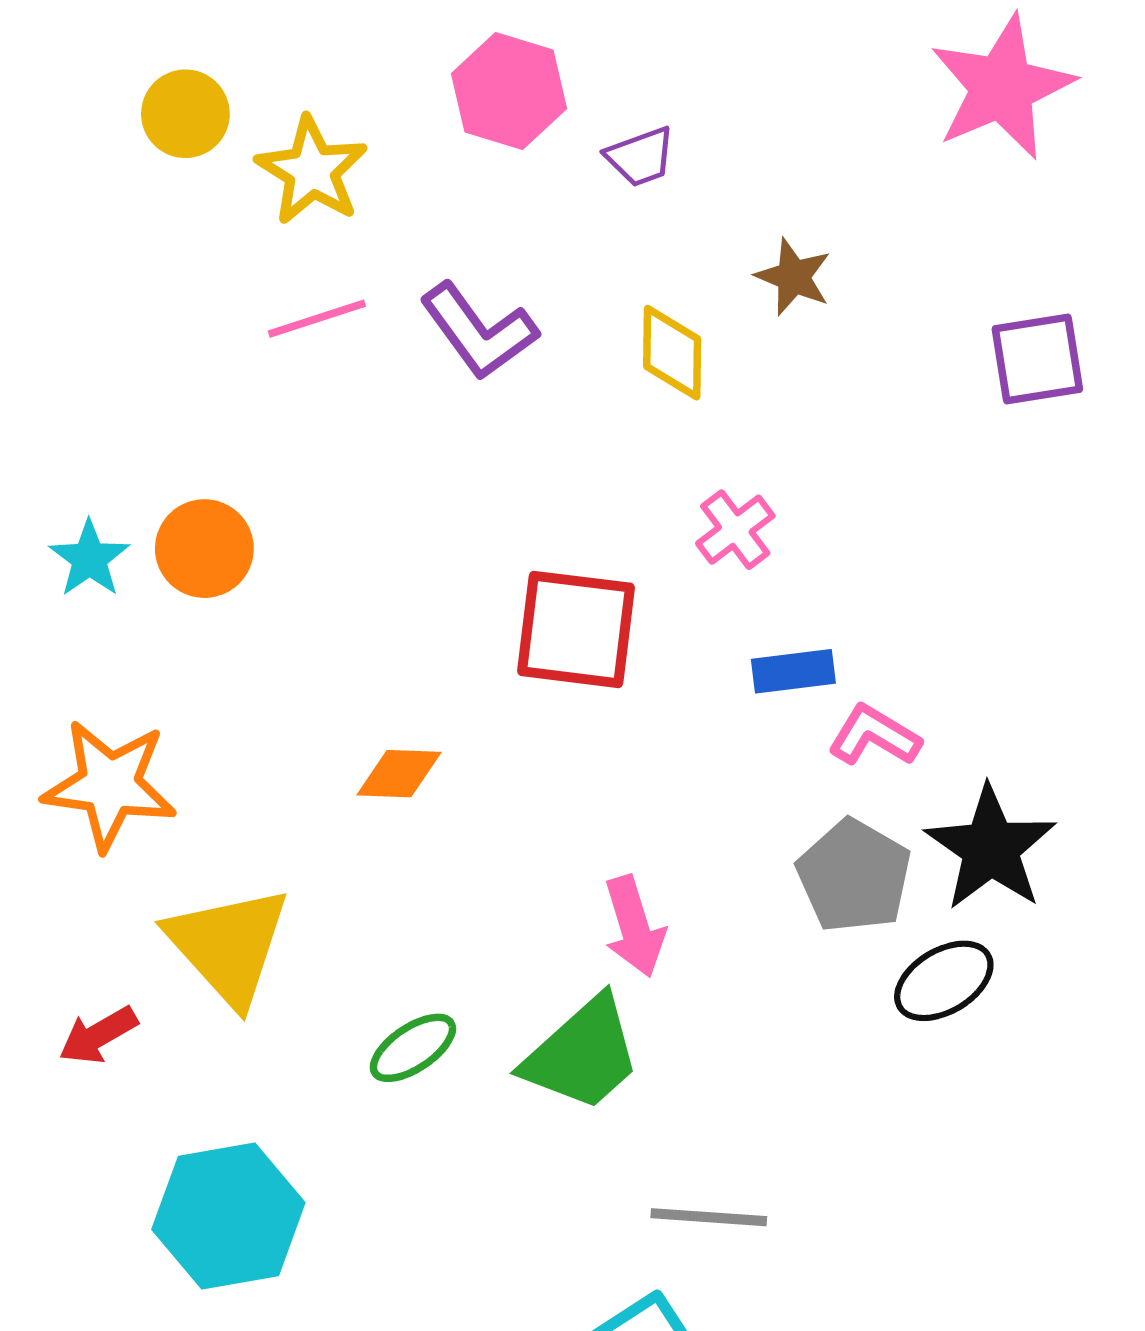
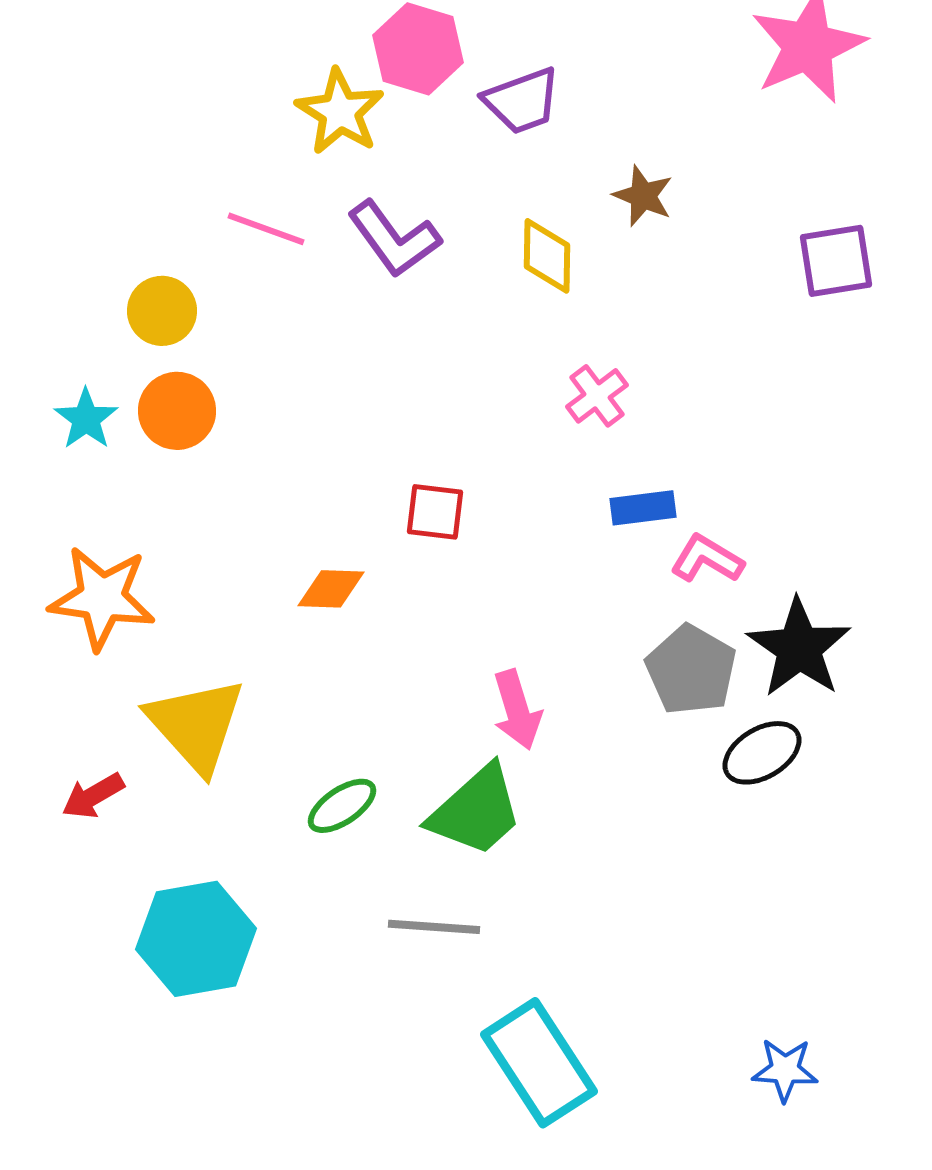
yellow circle: (185, 114) -> (162, 311), moved
purple trapezoid: (640, 157) -> (522, 101), size x1.4
yellow star: (312, 171) -> (340, 112), moved
pink line: (317, 319) -> (266, 229), turned 38
red square: (576, 629) -> (435, 512), moved, size x0.6
gray line: (709, 1217) -> (434, 927), moved

